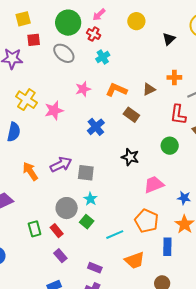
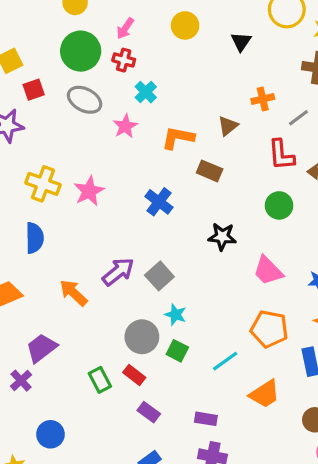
pink star: (83, 89) -> (125, 126), moved
gray square: (86, 173) -> (159, 276), turned -36
pink trapezoid: (154, 185) -> (268, 271), turned -100

